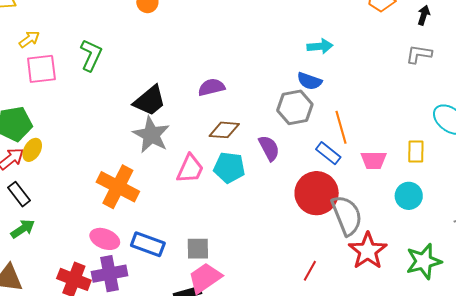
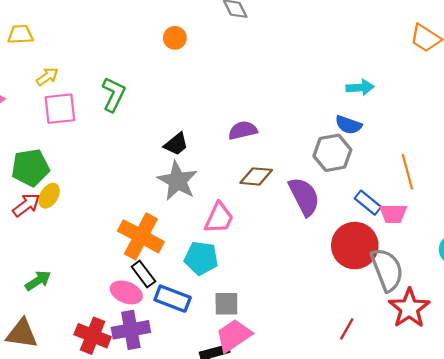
black trapezoid: (150, 101) -> (176, 144), size x0.7
orange line: (341, 127) -> (407, 172), moved
purple semicircle: (269, 148) -> (304, 196), size x1.4
pink trapezoid: (374, 160) -> (393, 214), moved
cyan pentagon: (229, 168) -> (201, 258), moved
black rectangle: (19, 194) -> (143, 274), moved

